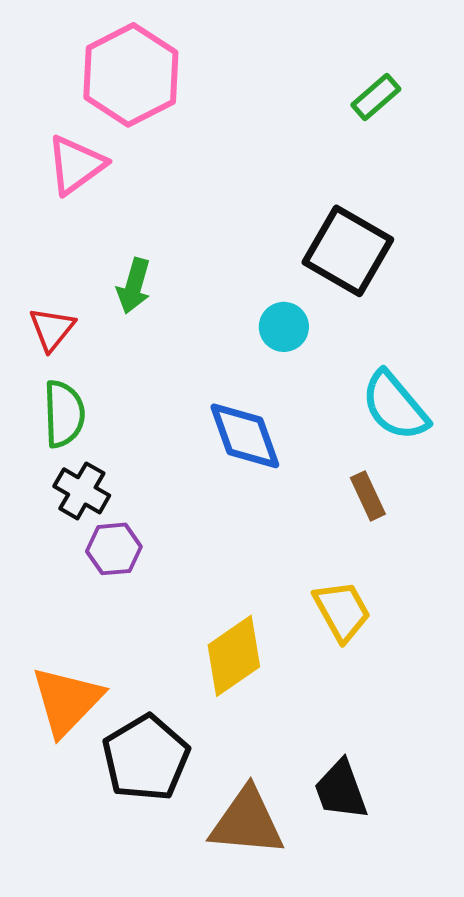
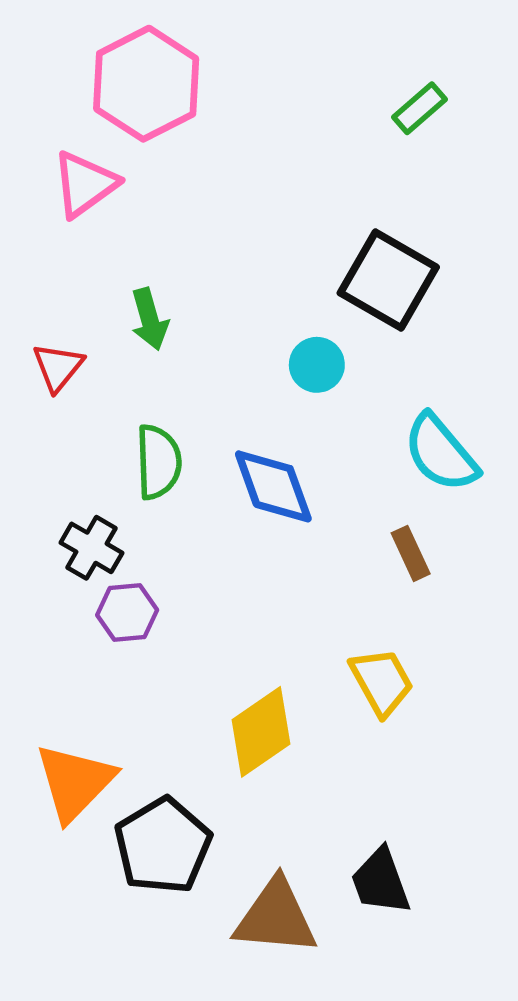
green arrow: (134, 286) -> (150, 319), turned -32
green semicircle: (64, 414) -> (158, 462), moved

